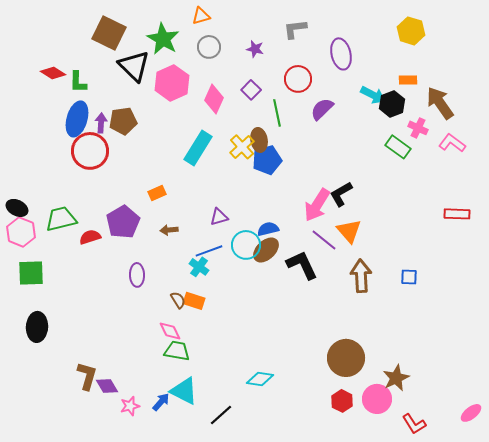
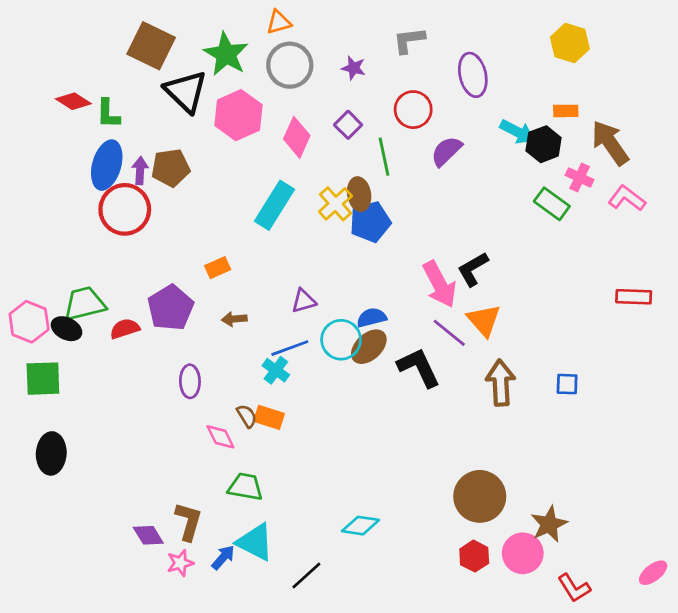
gray circle: (209, 47) -> (290, 65), size x1.4
pink arrow: (317, 205) -> (440, 284), turned -60
black ellipse: (17, 208) -> (67, 329), moved
pink diamond: (170, 331) -> (220, 437), moved
brown L-shape: (87, 376) -> (189, 521), moved

